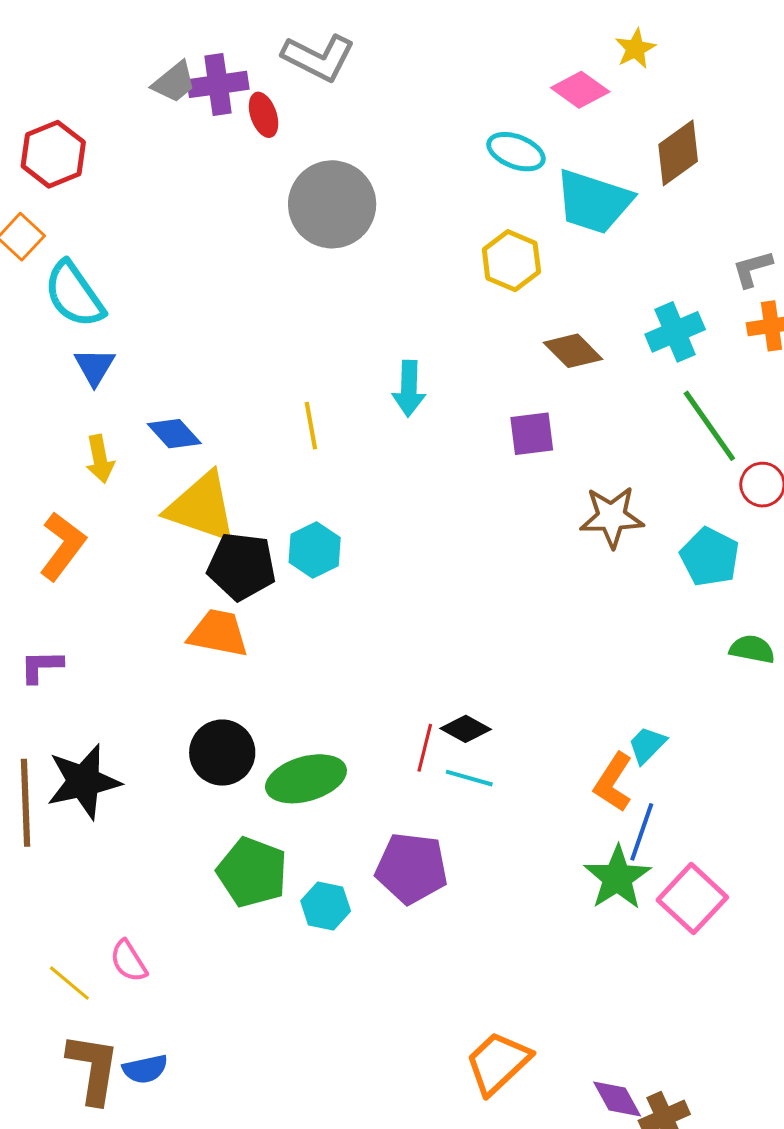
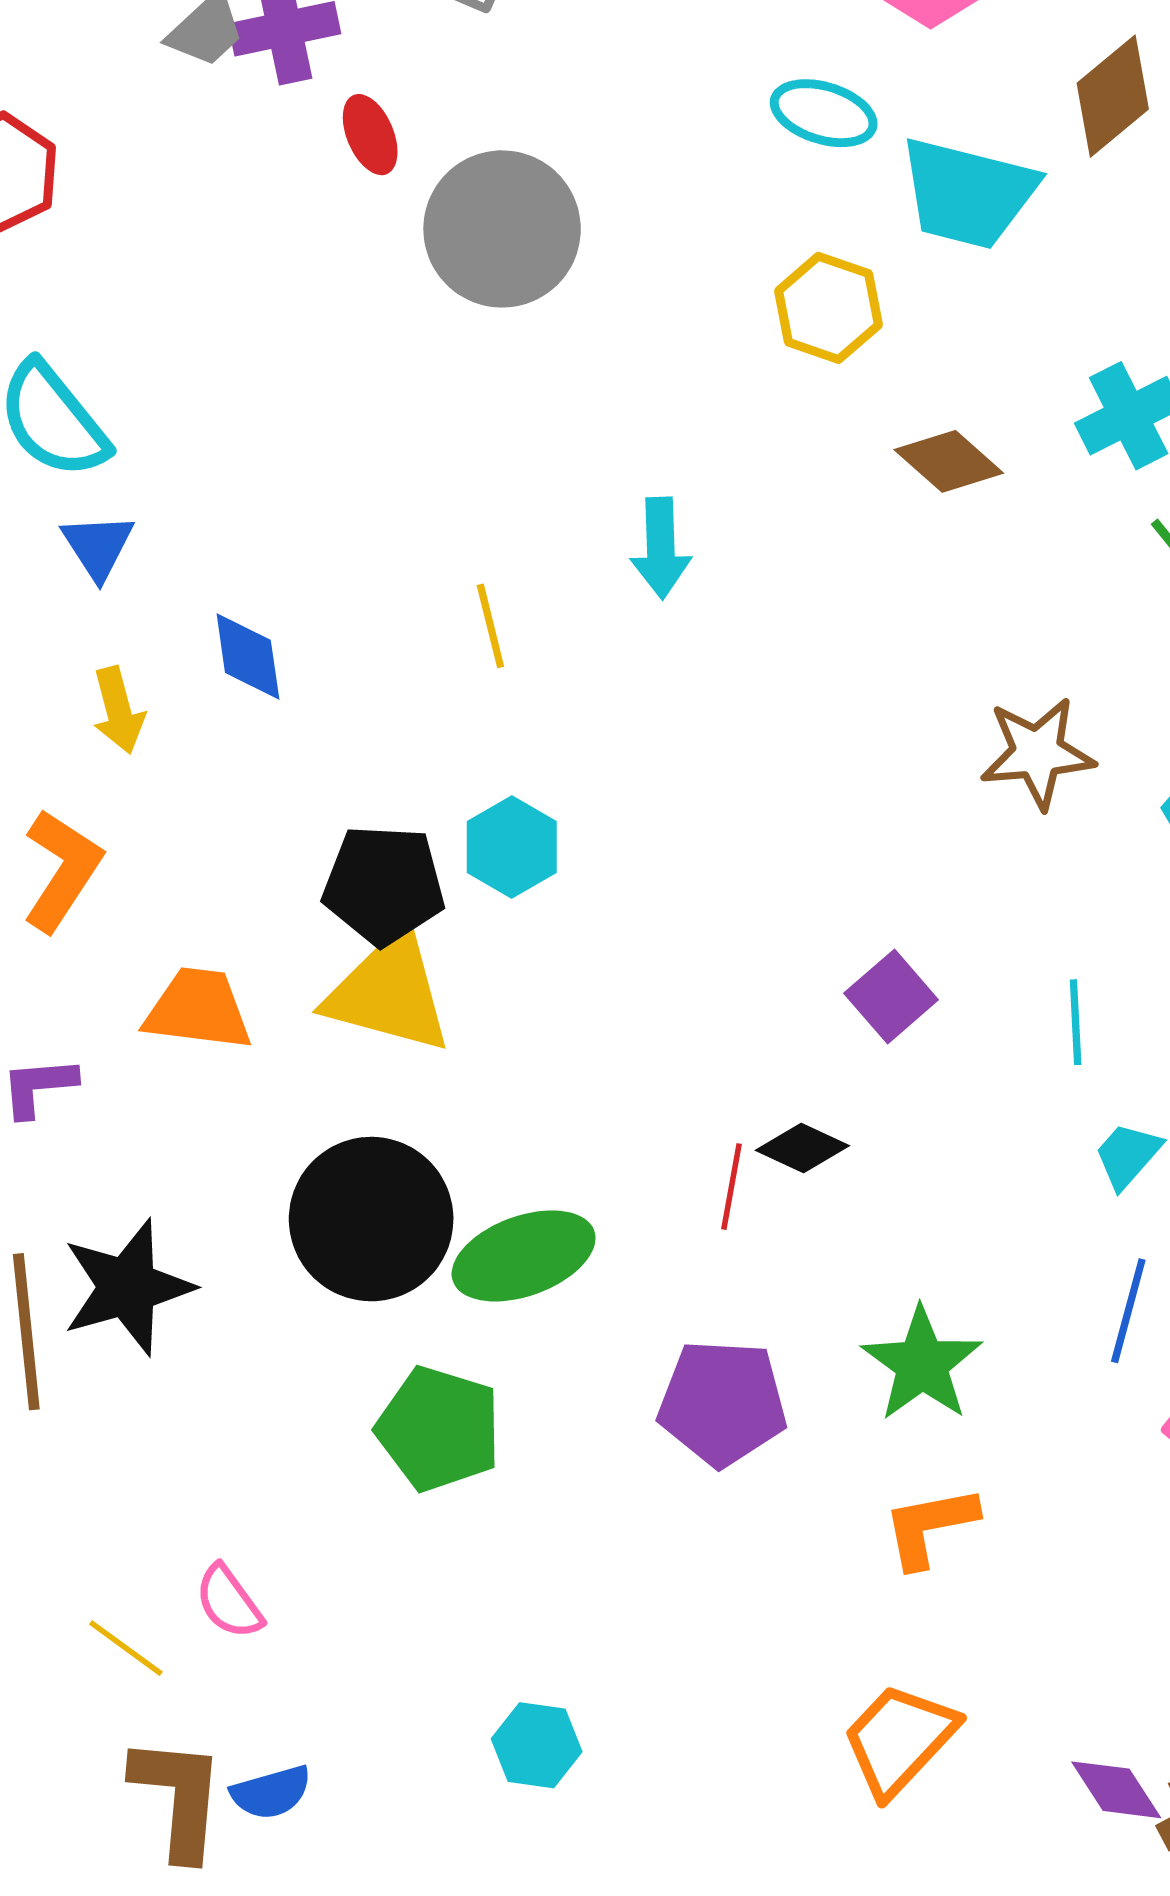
red ellipse: (264, 115) -> (370, 135), moved
blue diamond: (174, 434) -> (248, 656), turned 38
purple square: (532, 434) -> (891, 996), moved, turned -30
yellow triangle: (202, 507) -> (389, 992), moved
orange trapezoid: (218, 633) -> (198, 1009), moved
black circle: (222, 753) -> (371, 1219), size x1.4
cyan line: (469, 778) -> (1076, 1022), moved, turned 75
orange L-shape: (613, 782) -> (930, 1527), moved, turned 50
green star: (617, 878) -> (922, 1364), moved
cyan hexagon: (326, 906) -> (537, 1745), moved

